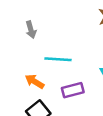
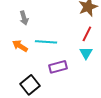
orange arrow: (35, 81) -> (20, 46), moved

